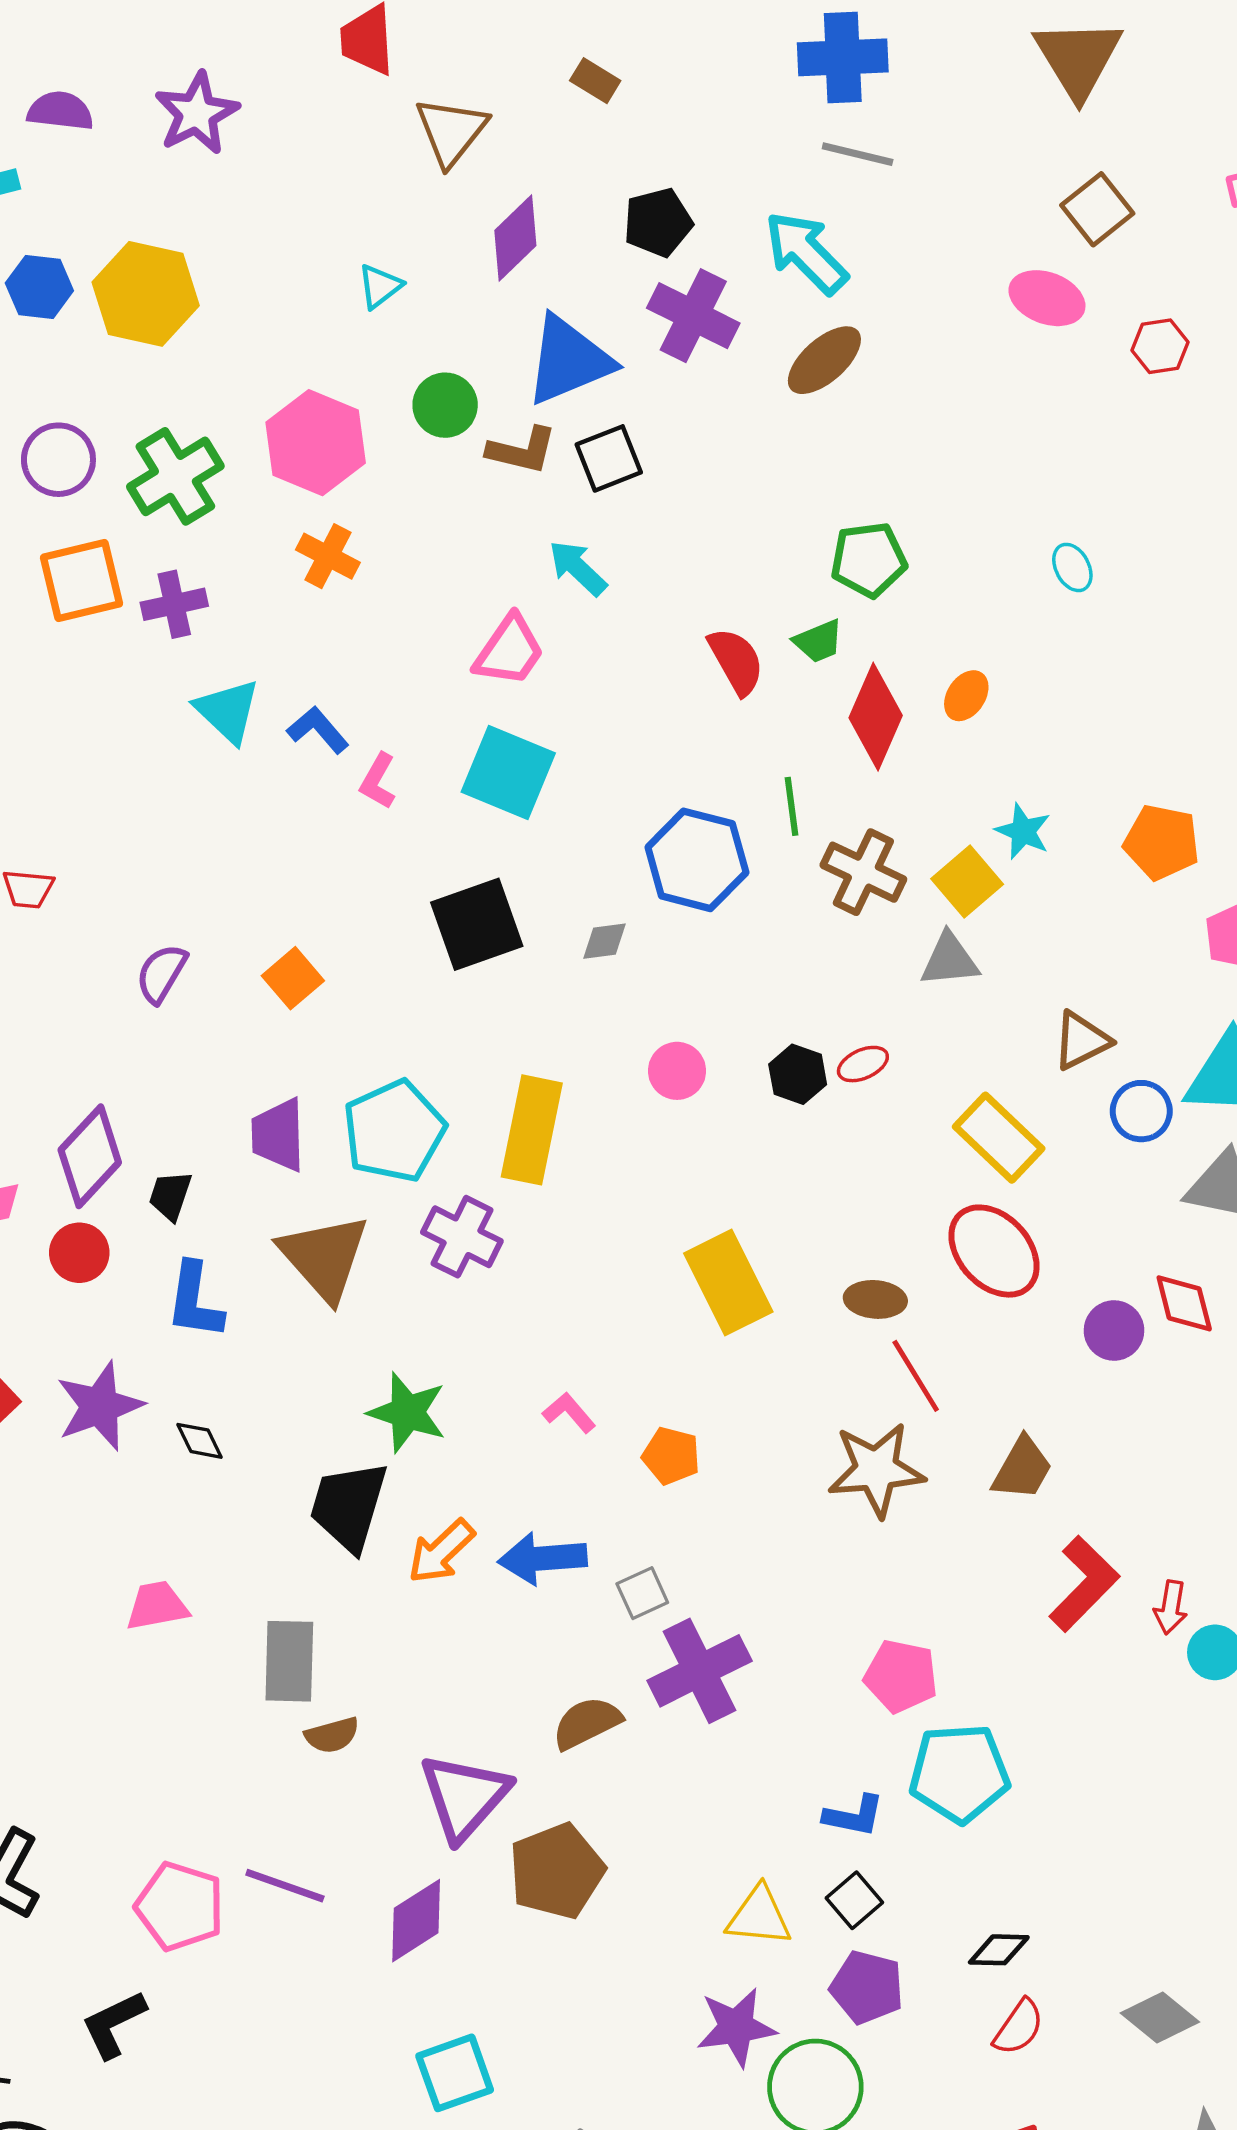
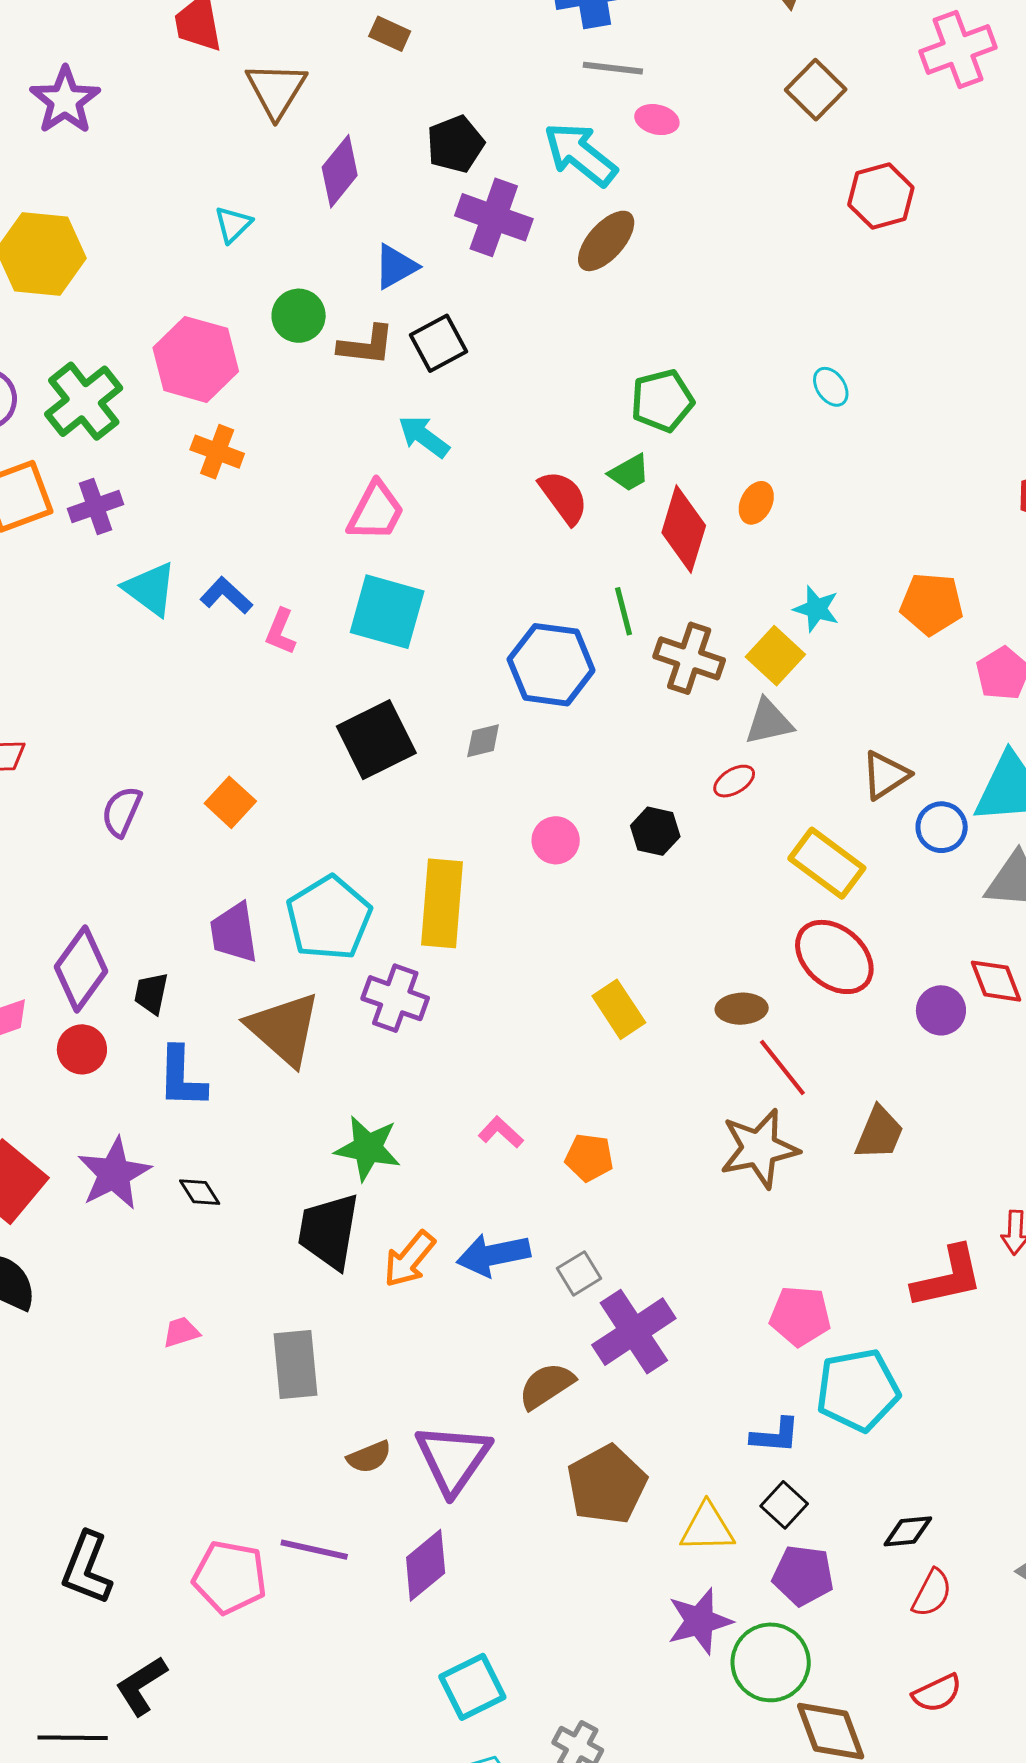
pink ellipse: (1047, 298) -> (657, 120), moved, size x0.7
red hexagon: (1160, 346) -> (881, 196), size x1.4
blue triangle: (569, 360) -> (396, 267), size x0.6
red ellipse: (863, 1064) -> (734, 781), moved
yellow rectangle: (728, 1282) -> (619, 1009), size x0.7
red L-shape: (1084, 1584) -> (948, 1277), moved, turned 40
pink trapezoid: (157, 1606) -> (181, 1332), size x0.7
brown semicircle: (332, 1735) -> (369, 1457), moved
brown pentagon: (557, 1871) -> (607, 1485), moved
black L-shape: (114, 2024) -> (141, 1686), moved

